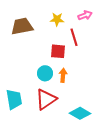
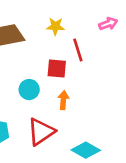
pink arrow: (85, 15) -> (108, 24), moved
cyan circle: (45, 73) -> (29, 90), moved

